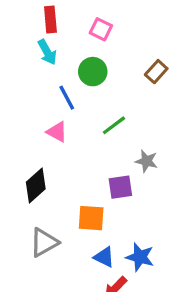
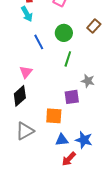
green circle: (93, 72) -> (64, 33), moved
green line: (114, 125) -> (68, 59), turned -35
pink triangle: (57, 132) -> (26, 72), moved, turned 40
blue triangle: (104, 257) -> (62, 140), turned -32

